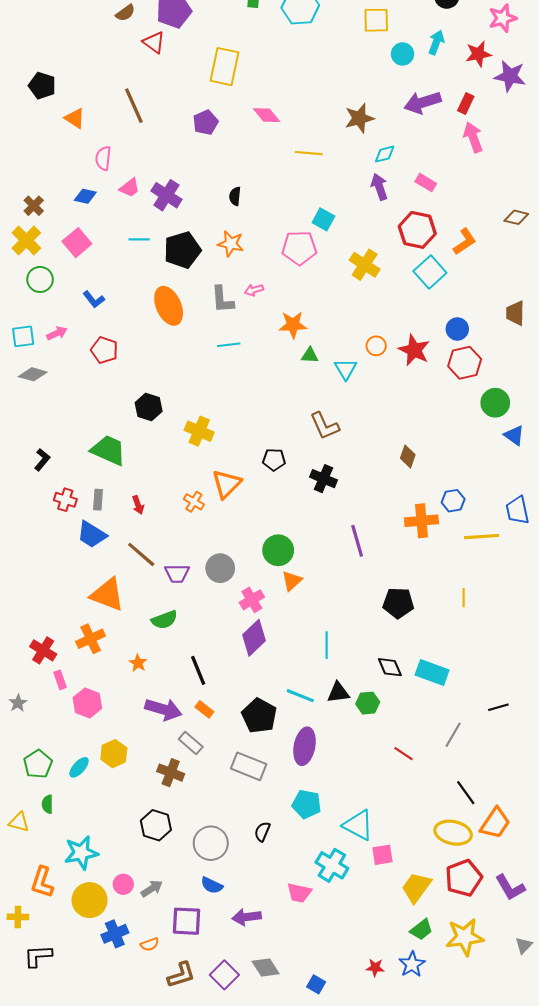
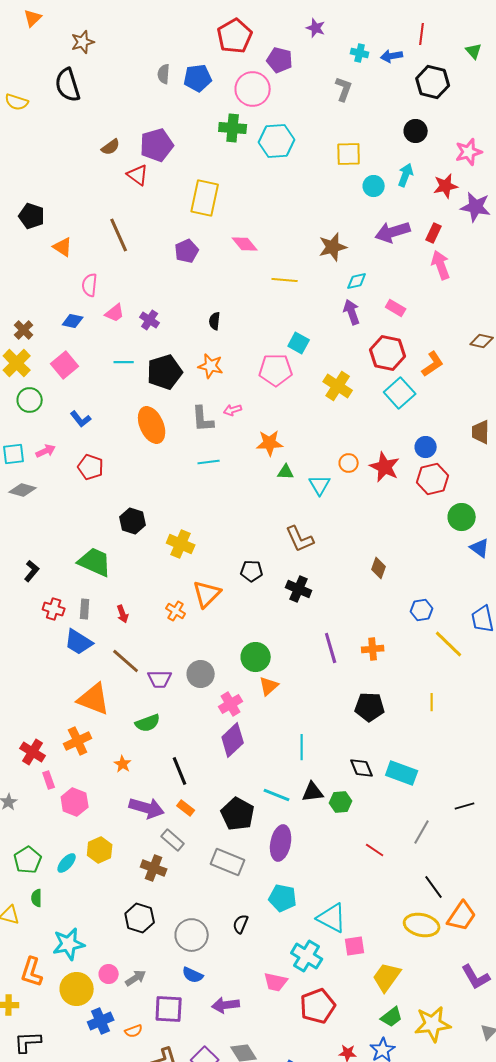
purple cross: (166, 195) -> (150, 320), size x0.7
orange cross: (421, 521) -> (373, 649), moved, size x0.7
yellow line: (482, 537) -> (449, 644), turned 48
red pentagon: (464, 878) -> (318, 1006), moved

